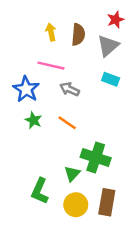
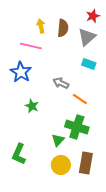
pink line: (51, 66) -> (31, 46), moved
gray arrow: (70, 89) -> (61, 83), moved
green star: (34, 120) -> (32, 106), moved
orange line: (67, 123) -> (80, 99), moved
green L-shape: (40, 191) -> (19, 154), moved

